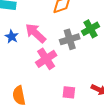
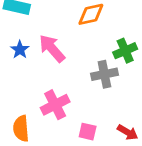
gray cross: (70, 39) -> (104, 74), moved
pink cross: (46, 59) -> (55, 105), moved

